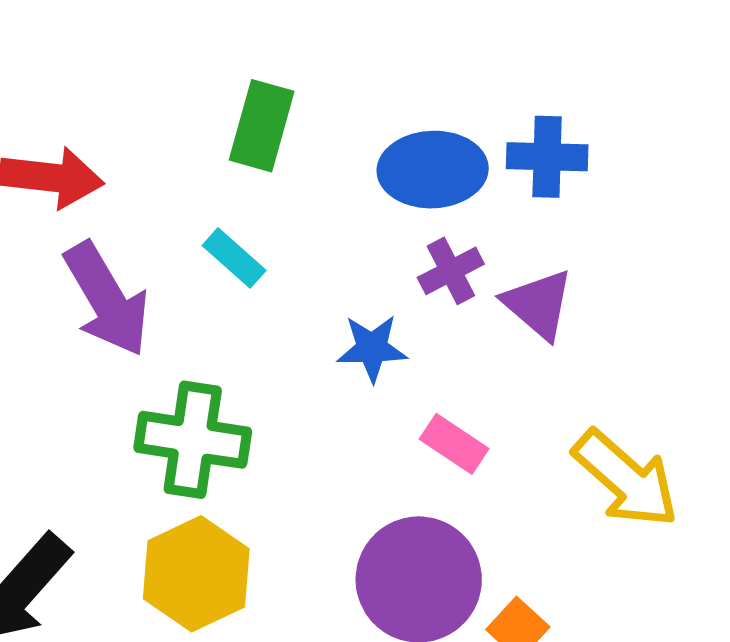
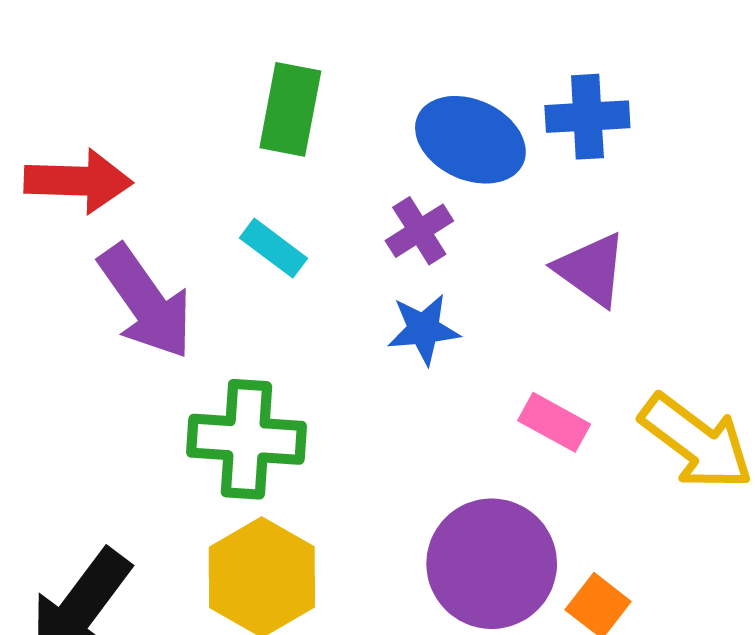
blue ellipse: (433, 170) -> (470, 140), turned 32
purple cross: (451, 271) -> (419, 231), moved
pink rectangle: (454, 444) -> (554, 422), moved

